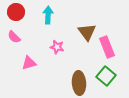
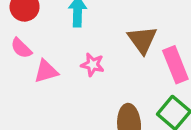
pink triangle: (29, 63) -> (46, 71), moved

